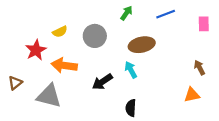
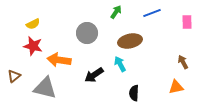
yellow semicircle: (60, 32) -> (33, 24), moved
red star: (36, 50) -> (33, 46), turned -30
black semicircle: (131, 108) -> (134, 93), moved

